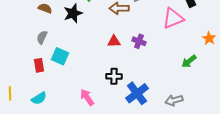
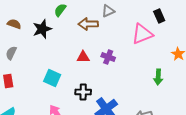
cyan square: (60, 56) -> (52, 78), moved
green arrow: (189, 61) -> (158, 77), turned -49

